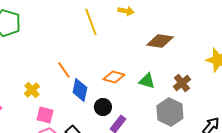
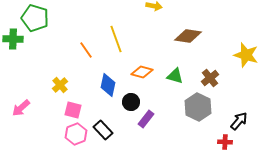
yellow line: (91, 22) -> (116, 39), moved
orange line: (64, 70) -> (86, 50), moved

